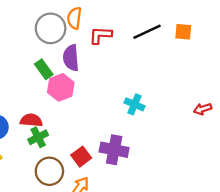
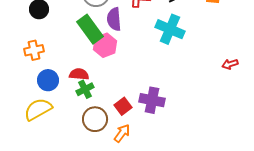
green rectangle: (44, 69) -> (90, 29), size x1.6
cyan cross: (134, 104) -> (170, 29), moved, size x1.6

